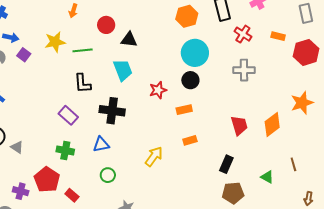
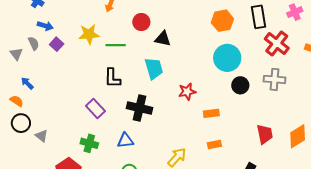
red cross: (243, 34) -> (277, 44), size x1.4
black circle: (190, 80) -> (240, 85), moved

